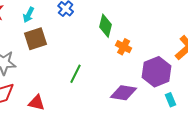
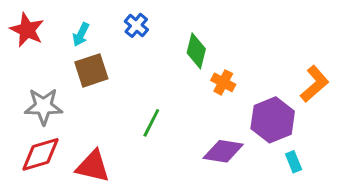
red triangle: (37, 103) -> (93, 166), size x1.4

